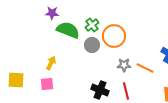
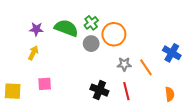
purple star: (52, 13) -> (36, 29), moved
yellow arrow: (51, 63) -> (33, 53), moved
orange line: (145, 68) -> (146, 67), turned 30
yellow square: (16, 80) -> (13, 91), moved

